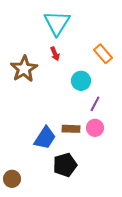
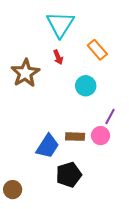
orange rectangle: (103, 54) -> (97, 50), moved
purple line: (95, 104) -> (110, 116), moved

